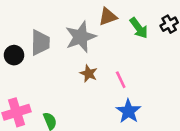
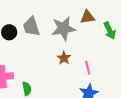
gray trapezoid: (40, 43) -> (31, 27), turned 150

